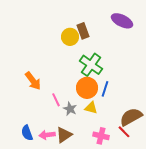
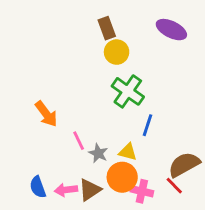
brown rectangle: (83, 31) -> (107, 28), moved
yellow circle: (70, 37) -> (117, 52), moved
orange circle: (87, 88) -> (122, 177), moved

